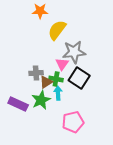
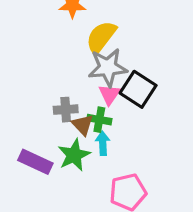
gray star: (74, 52) -> (108, 67), moved
black square: (79, 78) -> (138, 89), moved
brown triangle: (46, 82) -> (83, 125), turned -40

